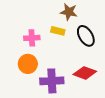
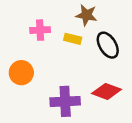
pink cross: (32, 38) -> (40, 30), moved
orange circle: (28, 64) -> (21, 73), moved

